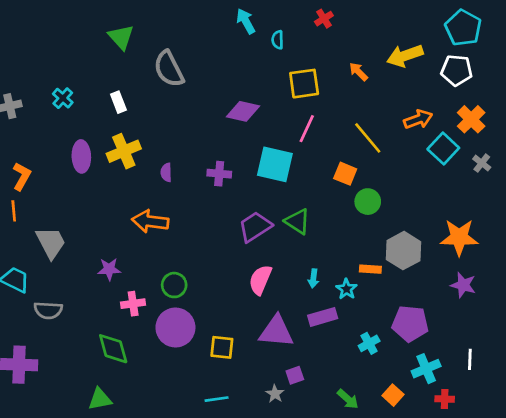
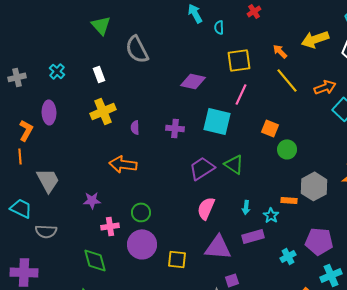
yellow line: (368, 138) -> (287, 80), moved
purple ellipse: (81, 156) -> (49, 112), moved

